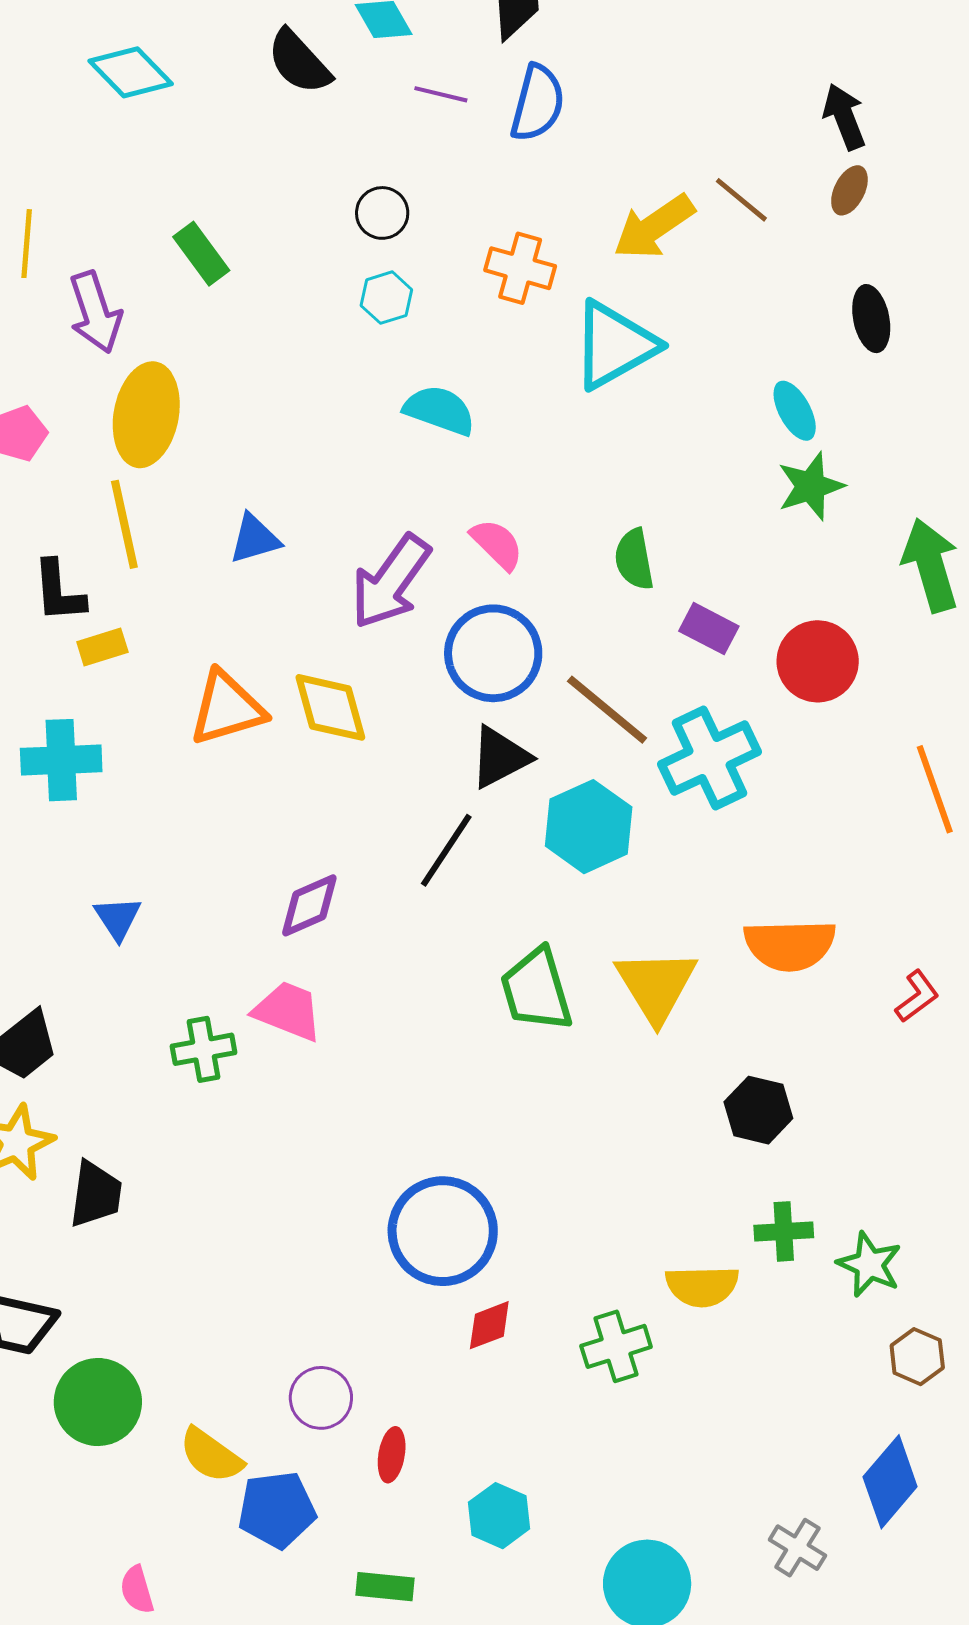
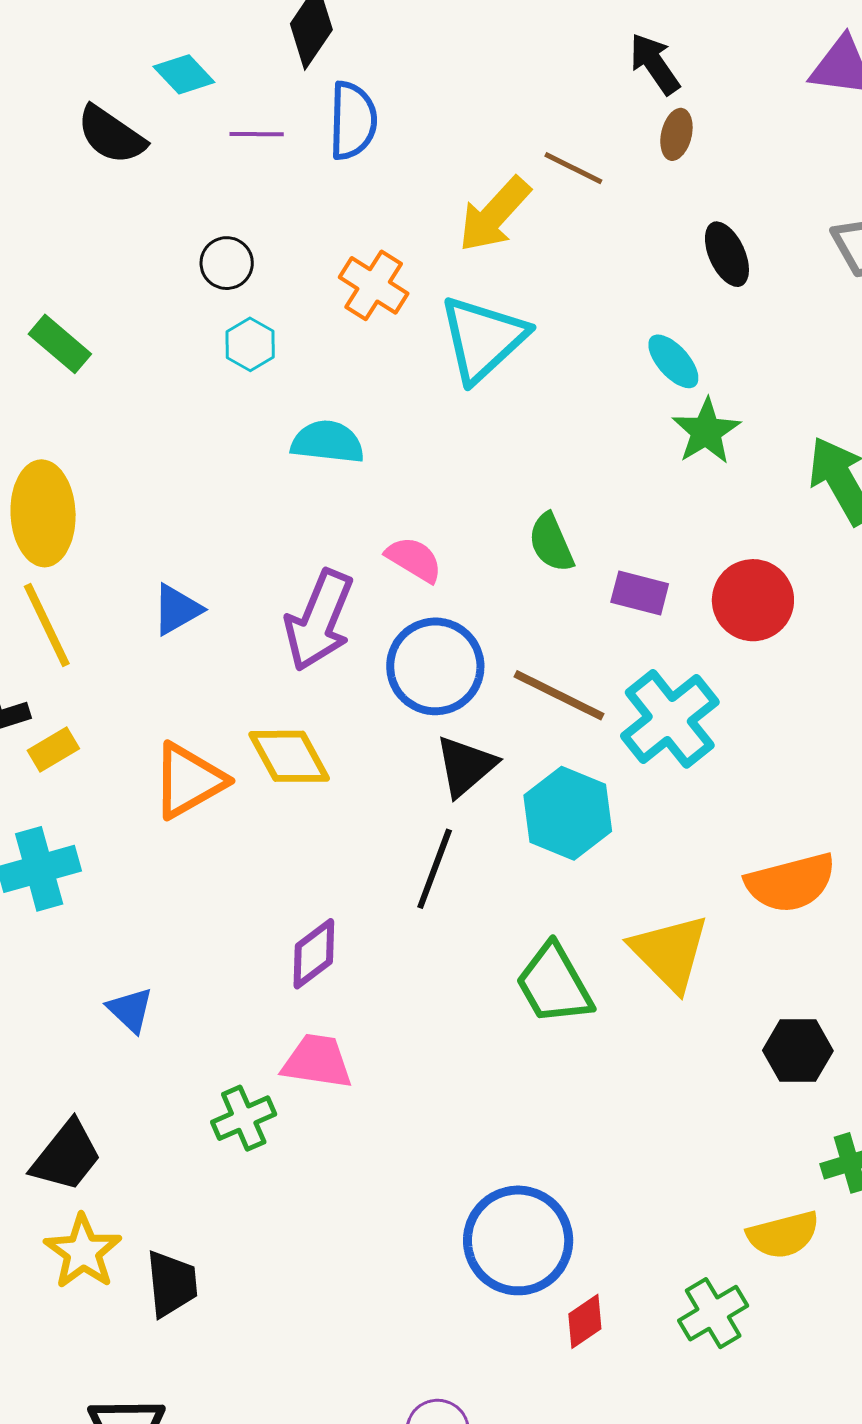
orange cross: (520, 268) -> (374, 285), turned 30

